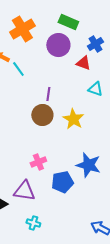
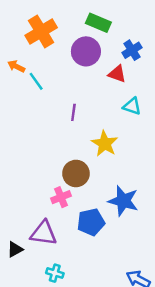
brown circle: (42, 115) -> (76, 173), moved

